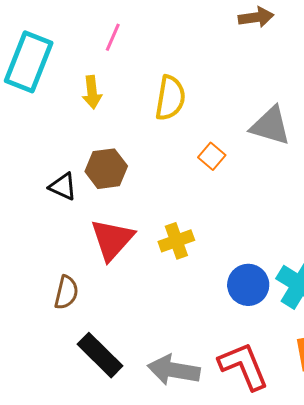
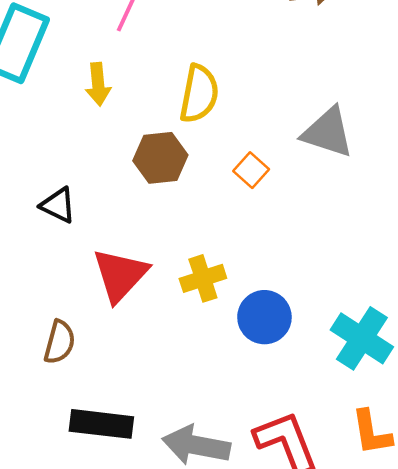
brown hexagon: (106, 169) -> (160, 158), moved
blue circle: (248, 285) -> (264, 317), moved
black rectangle: (100, 355) -> (101, 424), turned -39

